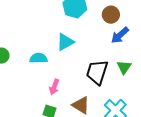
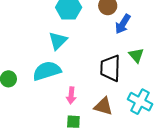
cyan triangle: (65, 42) -> (58, 41), moved
cyan semicircle: (38, 58) -> (47, 71), size x1.5

